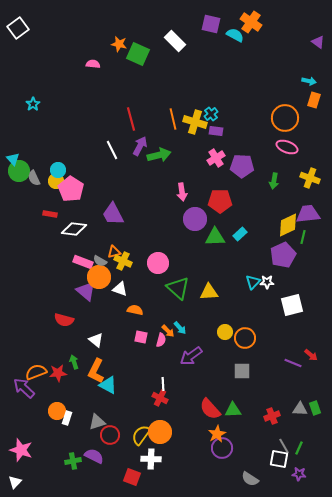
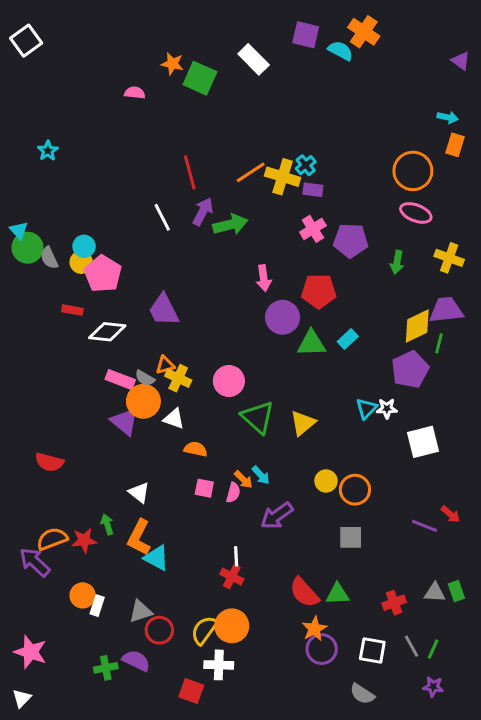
orange line: (173, 119) -> (251, 172), turned 70
yellow triangle: (209, 292) -> (303, 423), turned -36
red semicircle: (64, 320) -> (49, 462), moved
white square: (279, 459) -> (372, 650), moved

